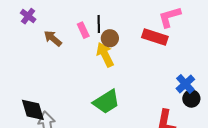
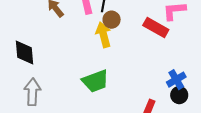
black diamond: (33, 110) -> (24, 53), moved

